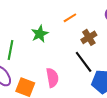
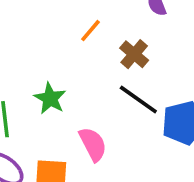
green star: (40, 34) -> (50, 98), moved

